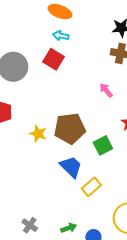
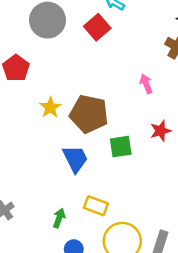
yellow rectangle: (91, 187) -> (96, 206), moved, turned 42
green arrow: (69, 228) -> (59, 218), moved, turned -70

